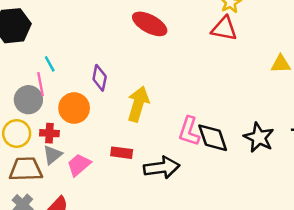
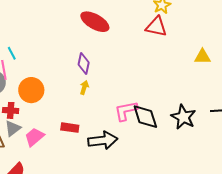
purple diamond: (100, 78) -> (84, 64), moved
yellow arrow: (138, 104) -> (84, 88), size x0.5
pink L-shape: (189, 131) -> (126, 111), turned 60

